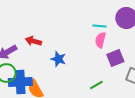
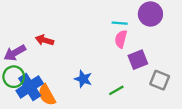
blue star: (58, 59) -> (83, 79), moved
blue cross: (20, 82) -> (30, 87), turned -30

